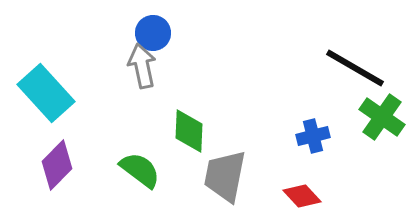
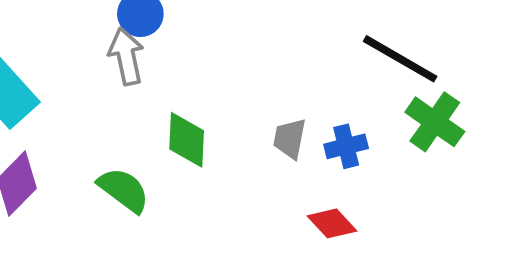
gray trapezoid: (225, 176) -> (290, 139), moved, size x0.6

